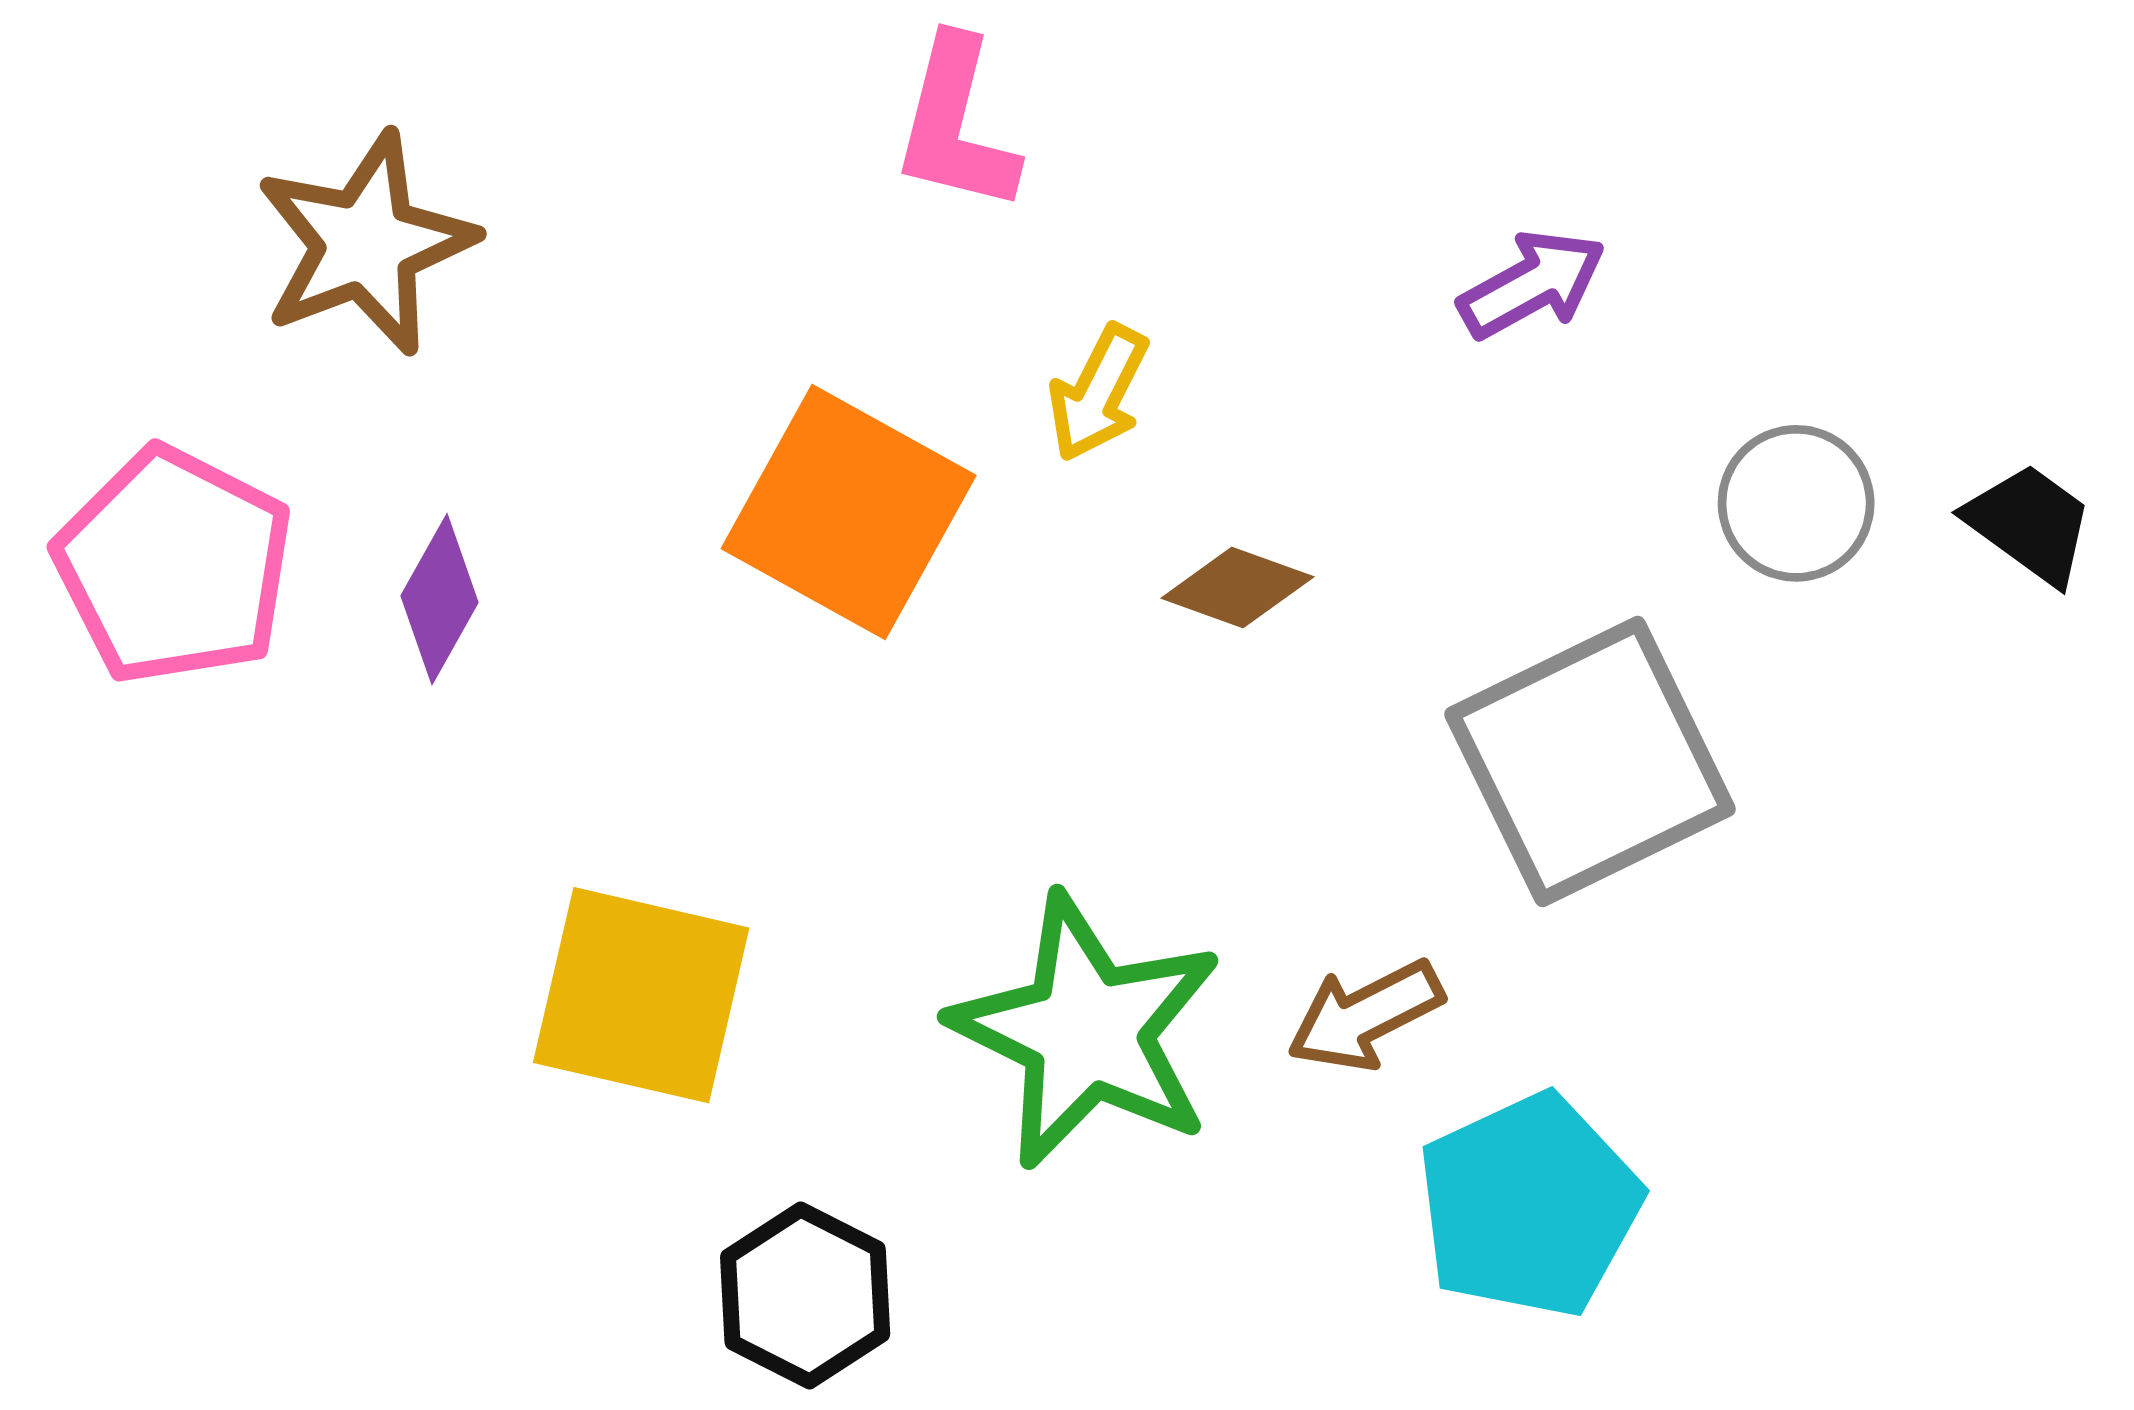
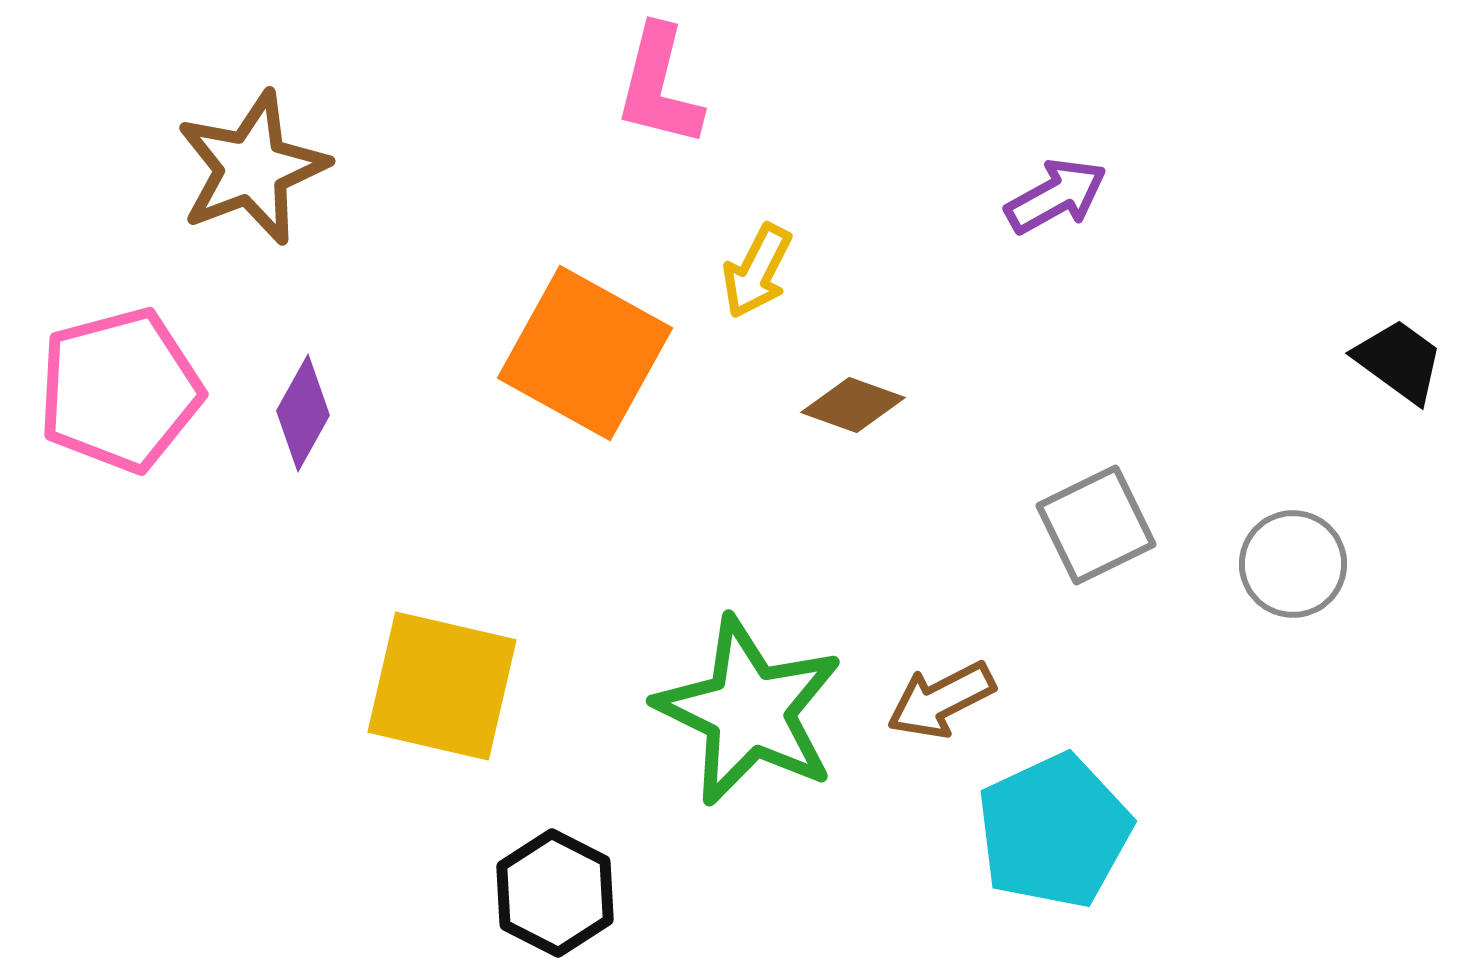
gray circle: (1796, 503) -> (1293, 564), moved
pink pentagon: (174, 566) -> (120, 390), turned 30
gray square: (1590, 762) -> (1096, 525), size x0.6

